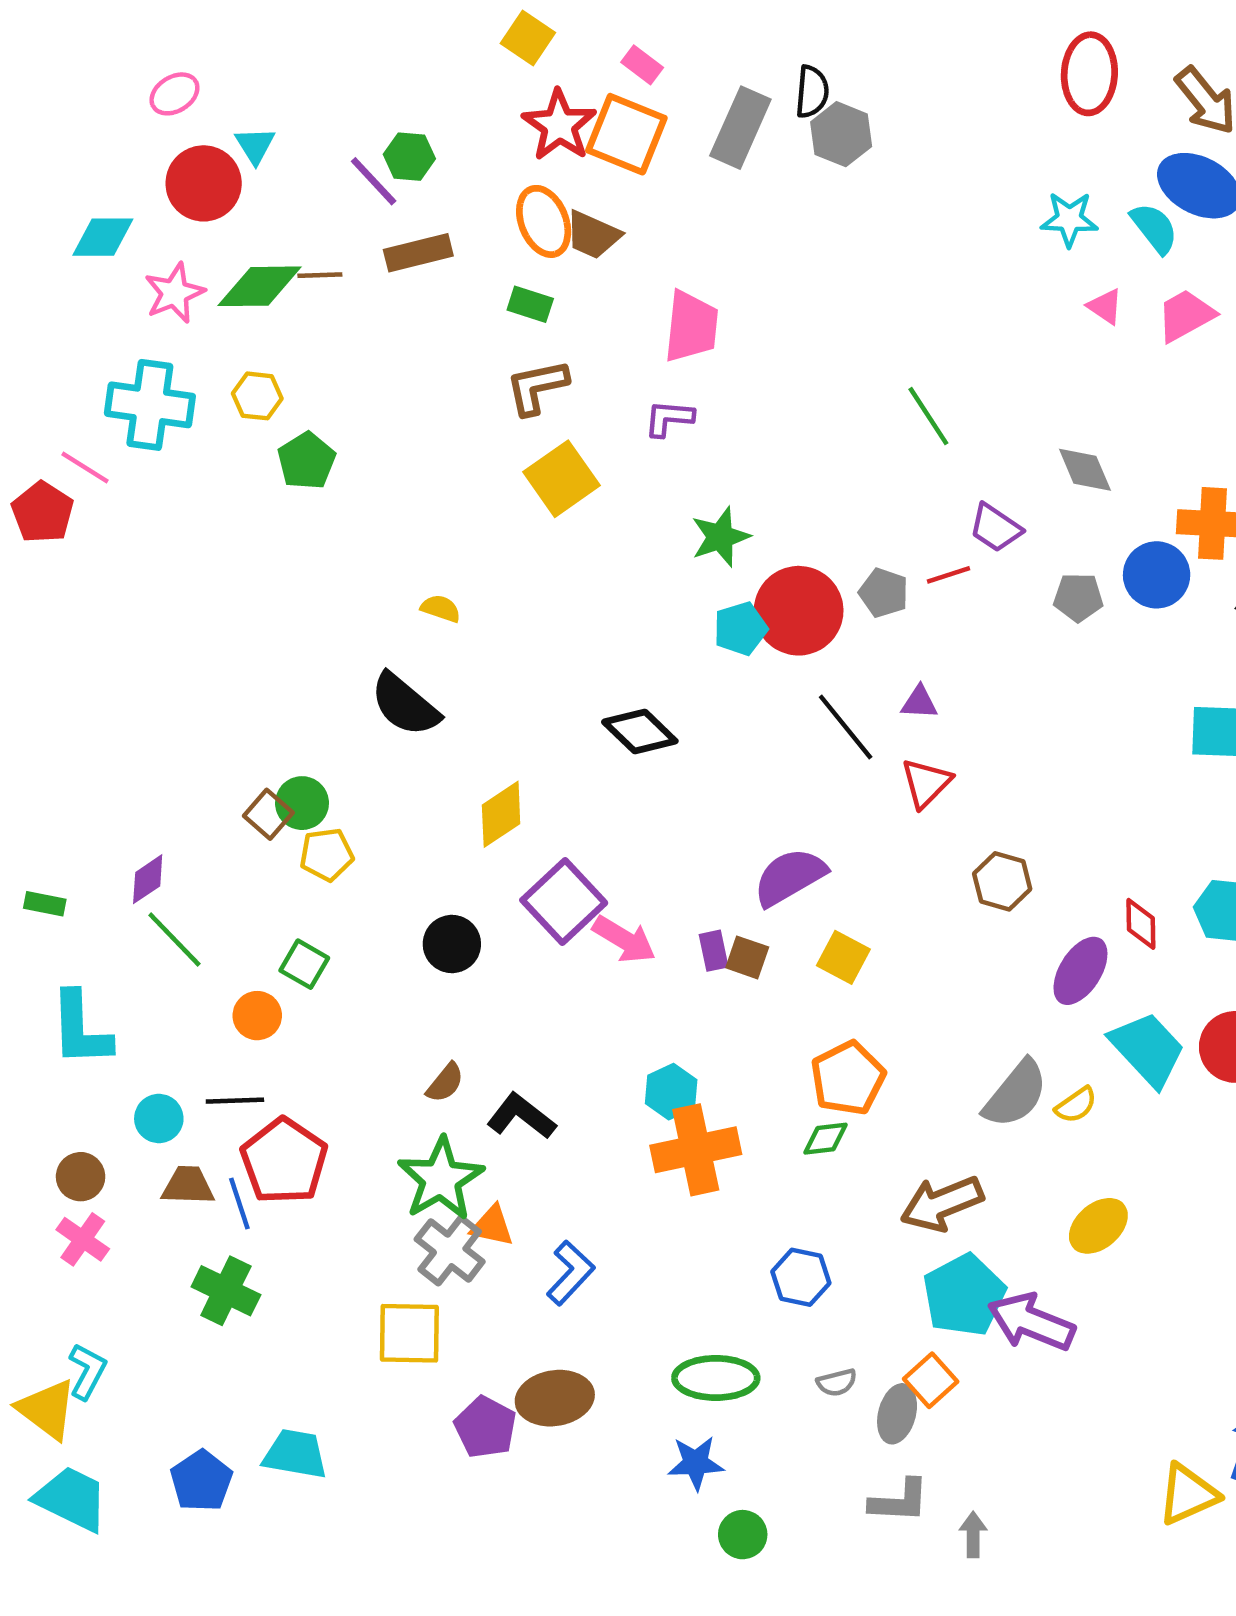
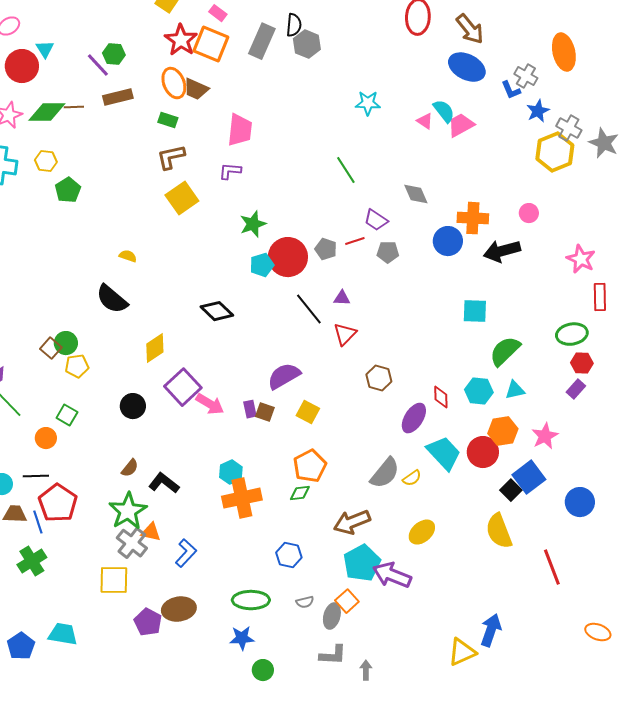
cyan star: (1069, 219) -> (368, 103), moved
cyan semicircle: (1154, 228) -> (444, 111), moved
gray pentagon: (1078, 597) -> (388, 252), moved
green cross: (226, 1291) -> (32, 561), turned 32

